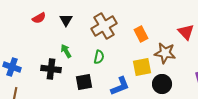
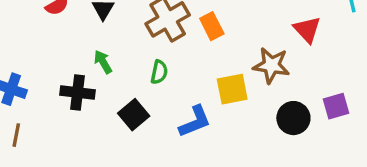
orange rectangle: (141, 34) -> (212, 26), moved
black square: (84, 82) -> (134, 115), turned -30
black circle: (162, 84) -> (293, 118), moved

